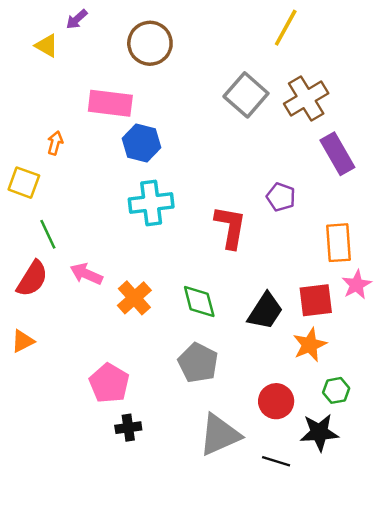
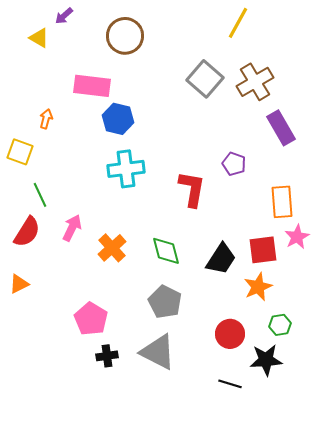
pink arrow: (86, 274) -> (72, 228), turned 92
gray triangle: (220, 435) -> (158, 352), moved, turned 51

